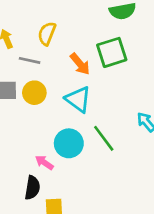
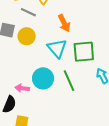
green square: (112, 52) -> (84, 52), moved
pink arrow: (44, 163) -> (22, 88), turned -40

